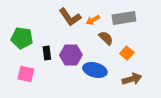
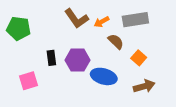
green pentagon: (22, 38) -> (19, 28), moved
pink square: (26, 74) -> (28, 81), turned -30

